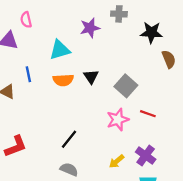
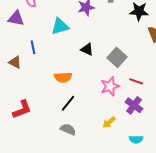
black triangle: (91, 77) -> (87, 49), turned -32
orange semicircle: (63, 80) -> (63, 77), moved
purple cross: (146, 156) -> (134, 105), moved

